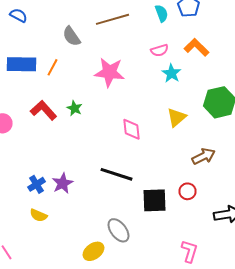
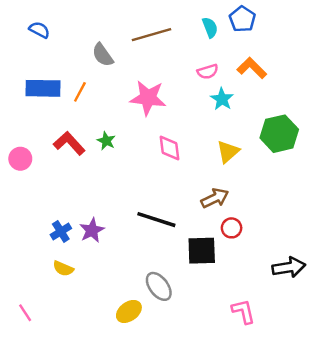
pink diamond: (132, 129) -> (169, 148), moved
brown arrow: (204, 156) -> (215, 198), moved
red circle: (188, 191) -> (232, 228), moved
pink L-shape: (190, 251) -> (243, 311), turned -30

